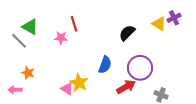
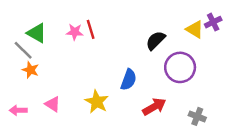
pink star: (61, 38) -> (75, 32), moved
purple circle: (140, 68) -> (180, 67), moved
orange star: (28, 73) -> (31, 70), moved
pink triangle: (67, 89) -> (53, 104), moved

